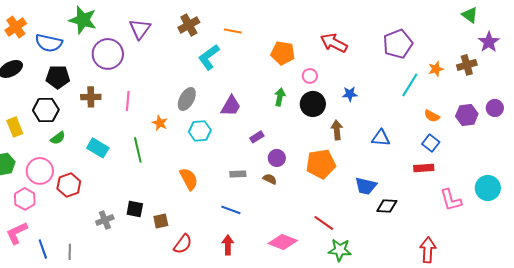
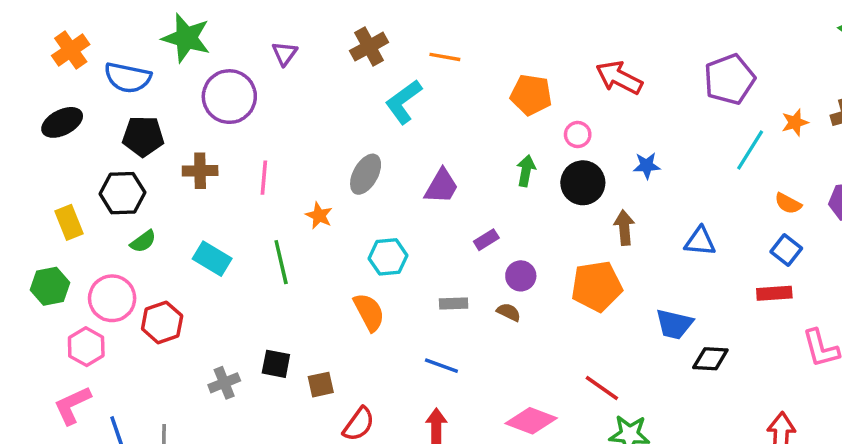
purple triangle: (140, 29) -> (285, 53), size x0.7
cyan hexagon: (200, 131) -> (388, 257), moved

